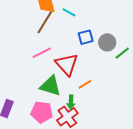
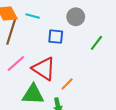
blue square: (86, 37) -> (56, 37), turned 35
gray circle: (107, 42) -> (76, 17), moved

